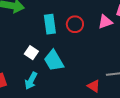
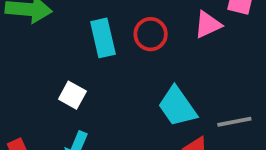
cyan trapezoid: (54, 61) -> (177, 107), moved

